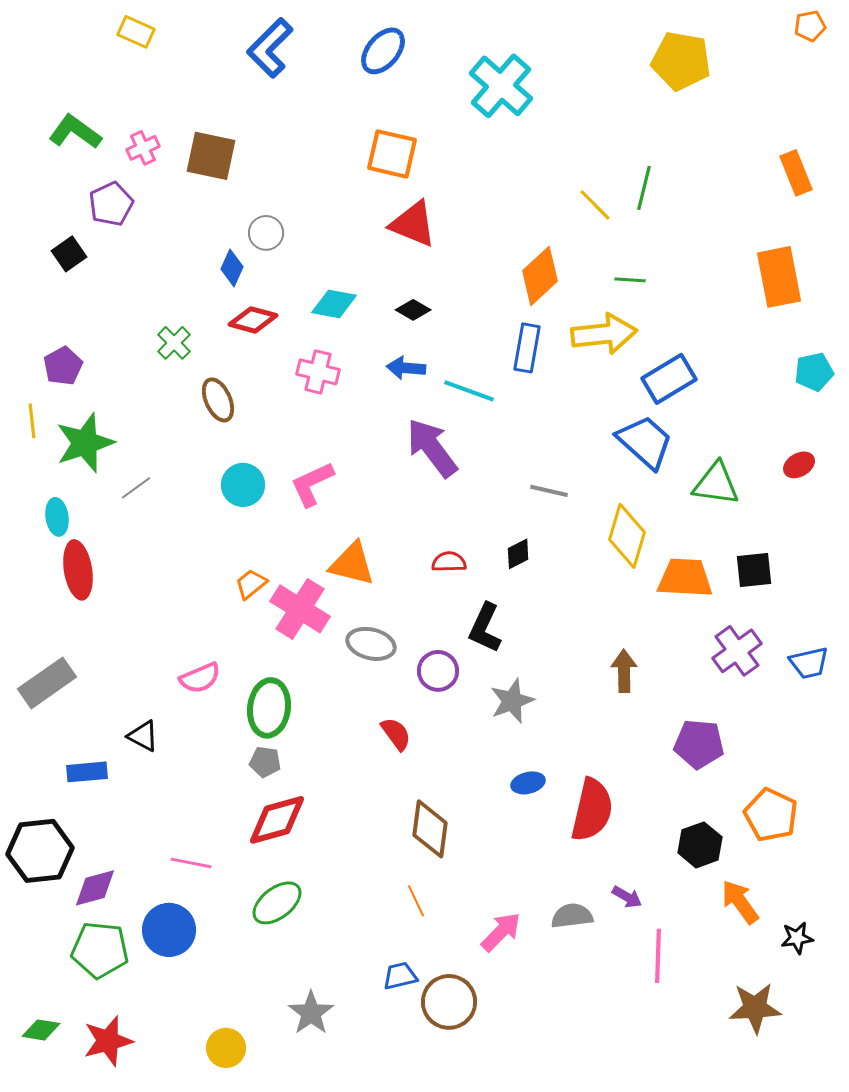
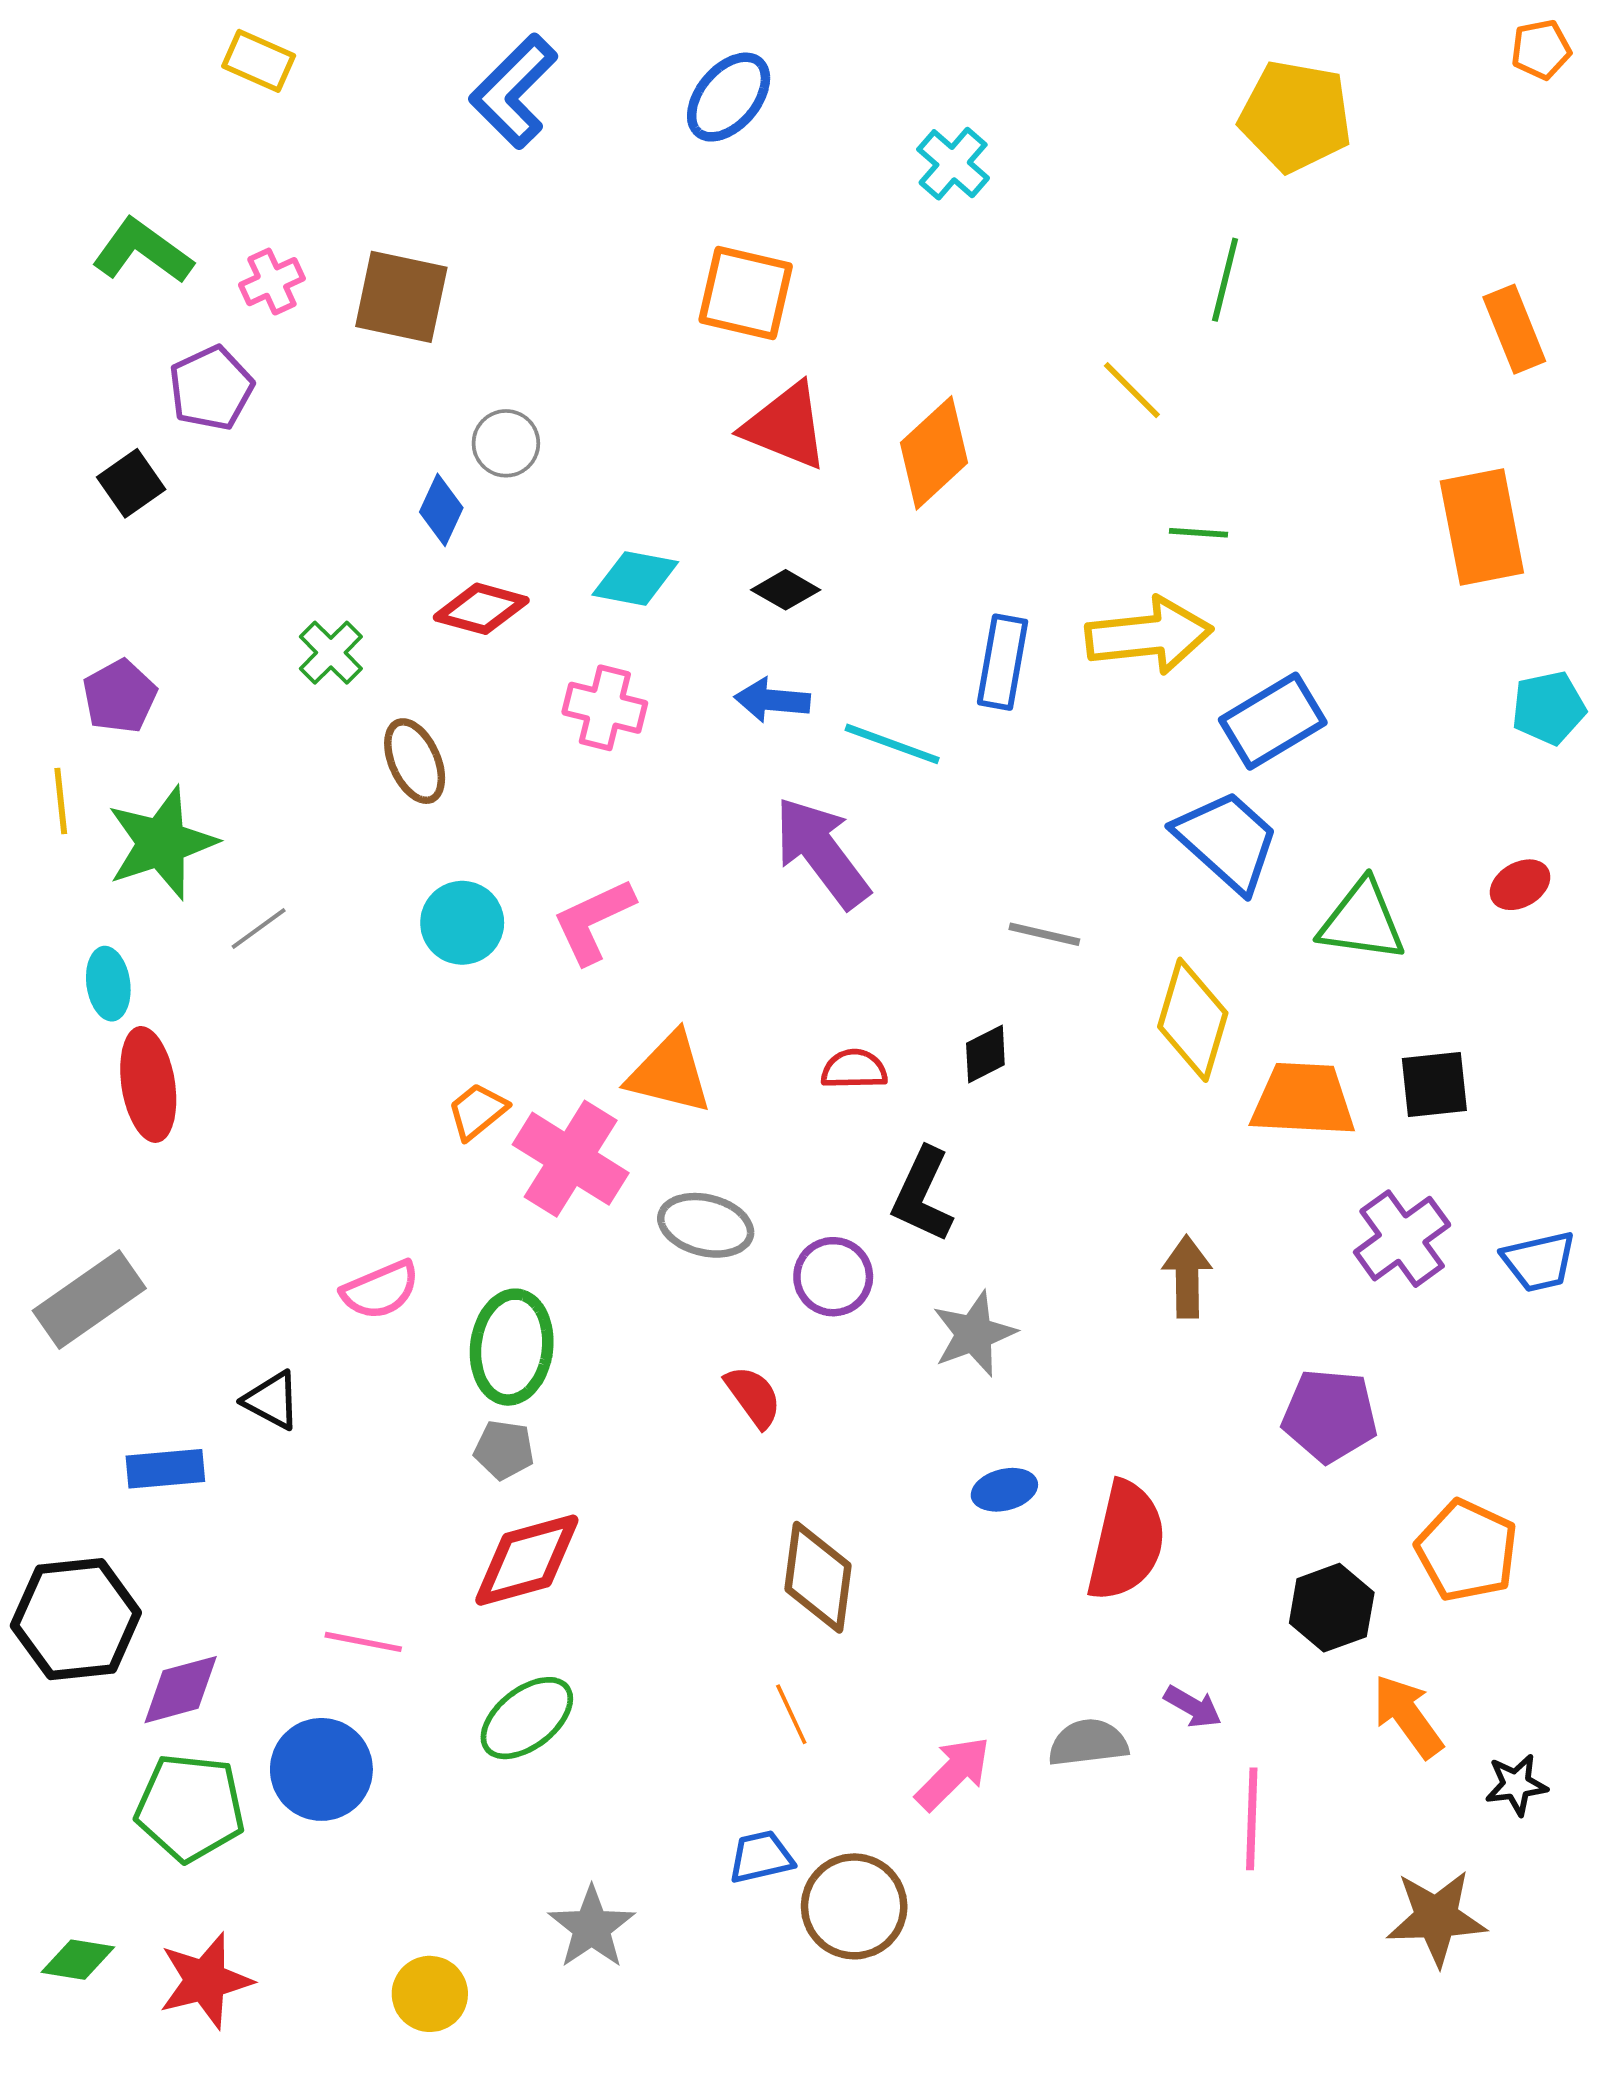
cyan cross: (501, 86) -> (953, 164), size x0.6
green line: (644, 188) -> (1225, 280), moved
orange diamond: (540, 276) -> (934, 453), moved

